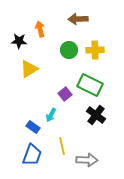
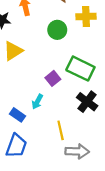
yellow cross: (95, 50) -> (86, 17), moved
yellow line: (62, 146) -> (61, 130), moved

